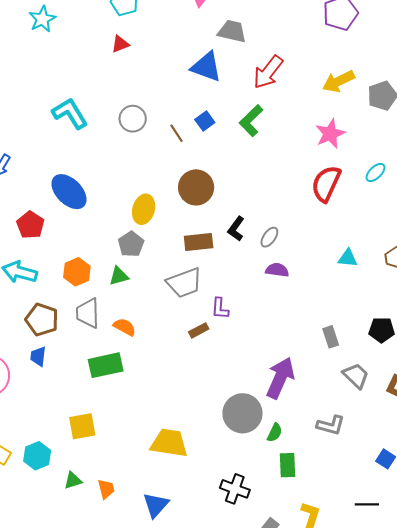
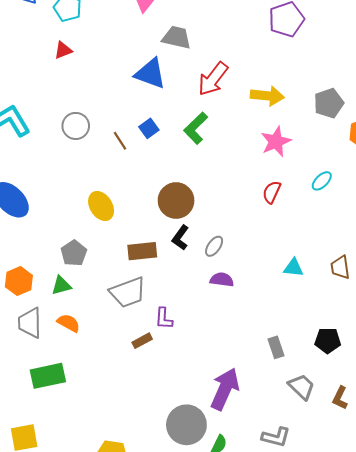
yellow arrow: (339, 81) -> (267, 96), moved, turned -148
red semicircle: (326, 184) -> (272, 192), size x0.6
brown circle: (196, 187) -> (176, 201), moved
yellow ellipse: (144, 209) -> (101, 206), moved, turned -48
orange semicircle: (125, 327) -> (69, 323), moved

